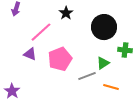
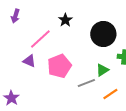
orange line: (111, 87) -> (110, 94), turned -49

